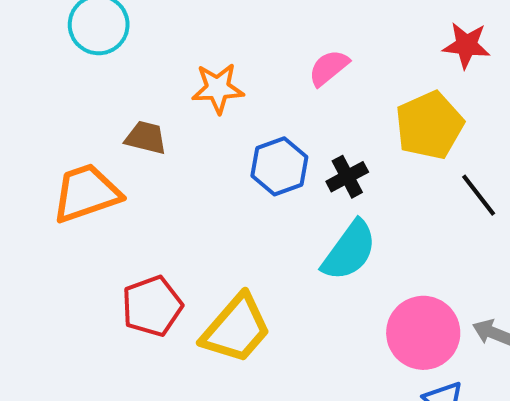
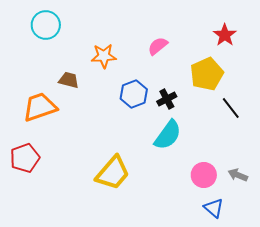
red star: (466, 45) -> (225, 35), turned 30
red pentagon: (152, 306) -> (25, 158), moved
pink circle: (423, 333) -> (204, 175), size x0.7

